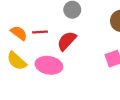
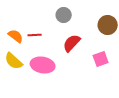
red semicircle: (67, 41) -> (72, 43), moved

